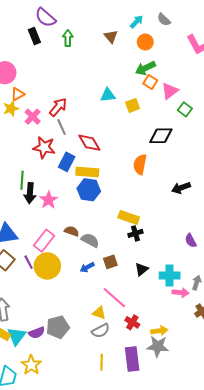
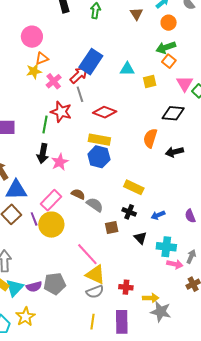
pink triangle: (170, 91) -> (185, 84), moved, turned -30
red diamond: (89, 143) -> (105, 112), turned -45
blue rectangle: (67, 162) -> (91, 62), moved, size x1.4
green line: (22, 180) -> (45, 124), moved
black arrow: (181, 188) -> (174, 152), moved
black cross: (135, 233) -> (129, 212), moved, turned 32
blue arrow: (87, 267) -> (158, 215), moved
black triangle: (142, 269) -> (140, 238), turned -40
pink line: (114, 298) -> (87, 254), moved
yellow triangle: (99, 313) -> (95, 275), size x1.5
red cross: (132, 322) -> (126, 287), turned -32
gray star: (158, 346) -> (161, 312), moved

